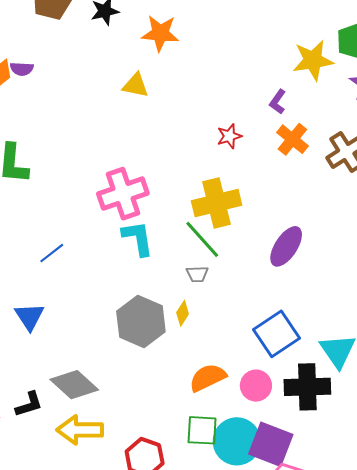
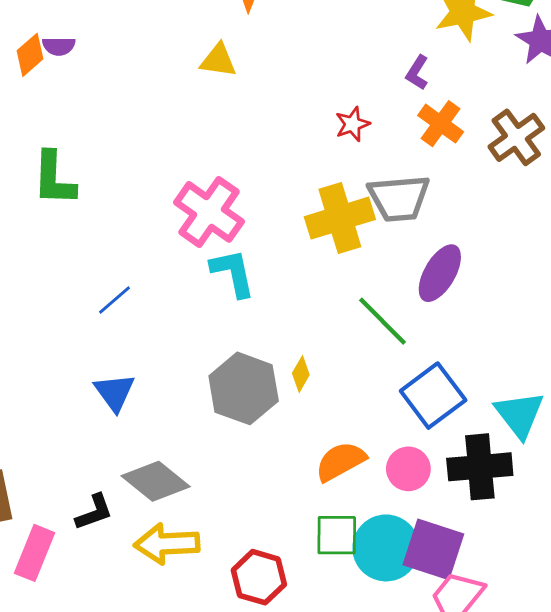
pink cross: (123, 194) -> (209, 212), turned -33
green line: (202, 239) -> (382, 321), moved
gray trapezoid: (197, 274) -> (399, 198), moved, size x2.0
blue triangle: (29, 317) -> (115, 392), moved

